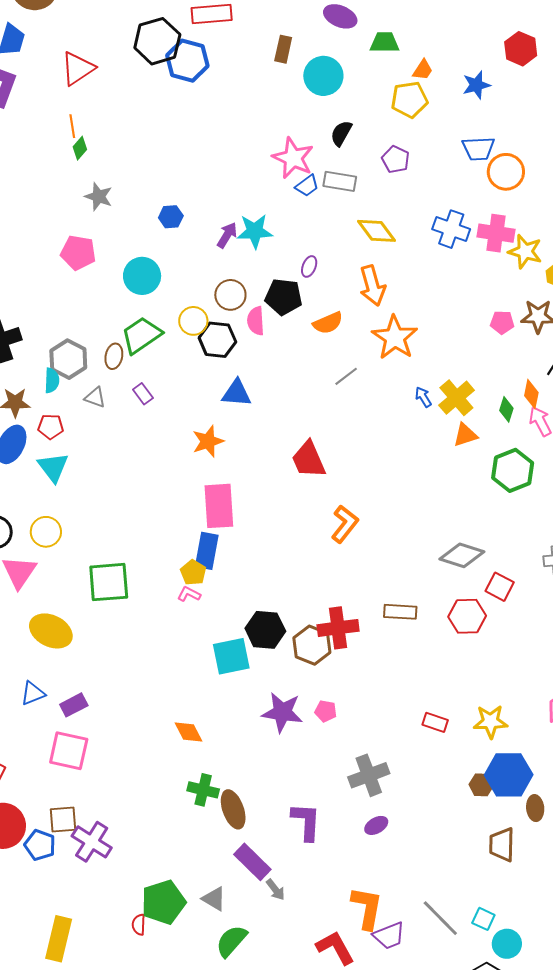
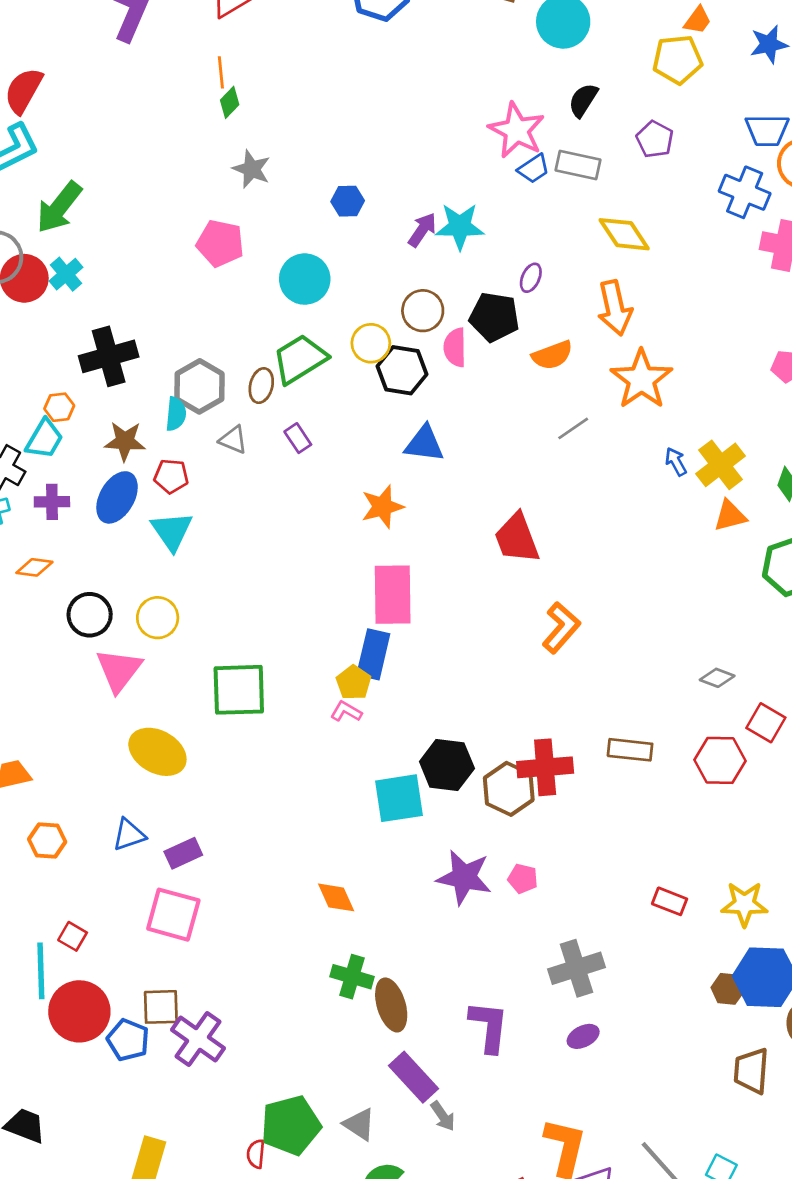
blue cross: (451, 229) -> (745, 192), moved
gray diamond: (462, 555) -> (717, 678), size x0.6

